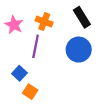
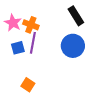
orange cross: (44, 22) -> (31, 25), moved
blue square: (19, 73) -> (18, 48), moved, turned 32

